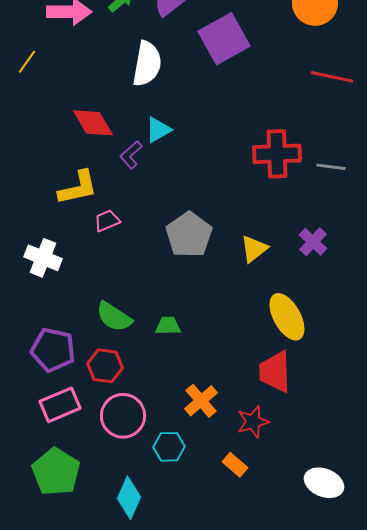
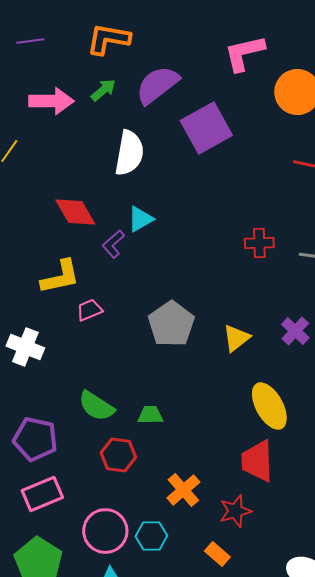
red cross: (277, 154) -> (259, 243), size x0.6
red hexagon: (105, 366) -> (118, 455), moved
pink circle: (123, 416) -> (105, 531), moved

